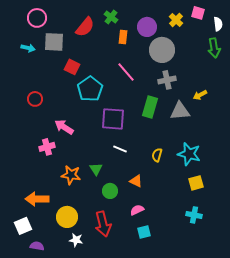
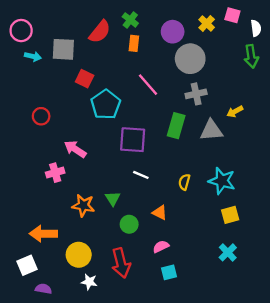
pink circle: (37, 18) -> (21, 31), moved
orange rectangle: (123, 37) -> (134, 43), moved
cyan cross: (194, 215) -> (228, 252), turned 35

